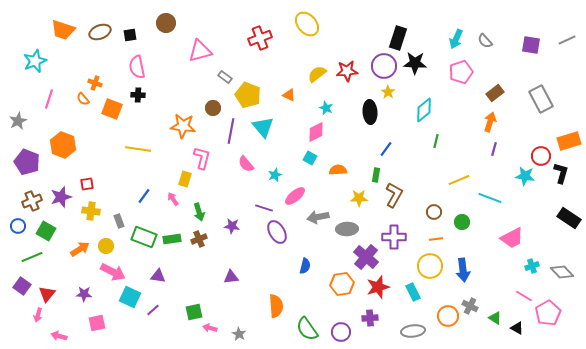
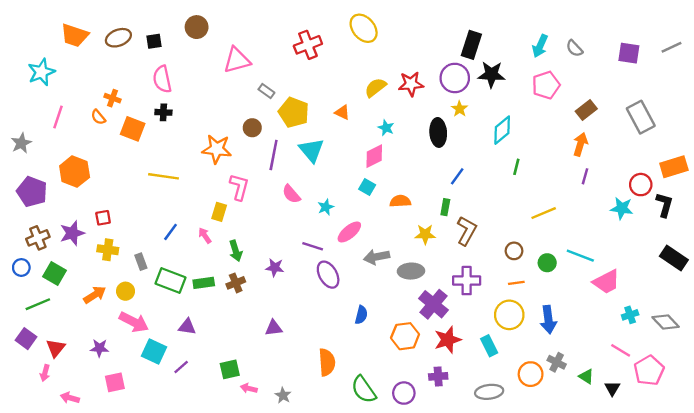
cyan line: (490, 198) -> (580, 256), moved
black triangle: (517, 328) -> (612, 388), turned 32

